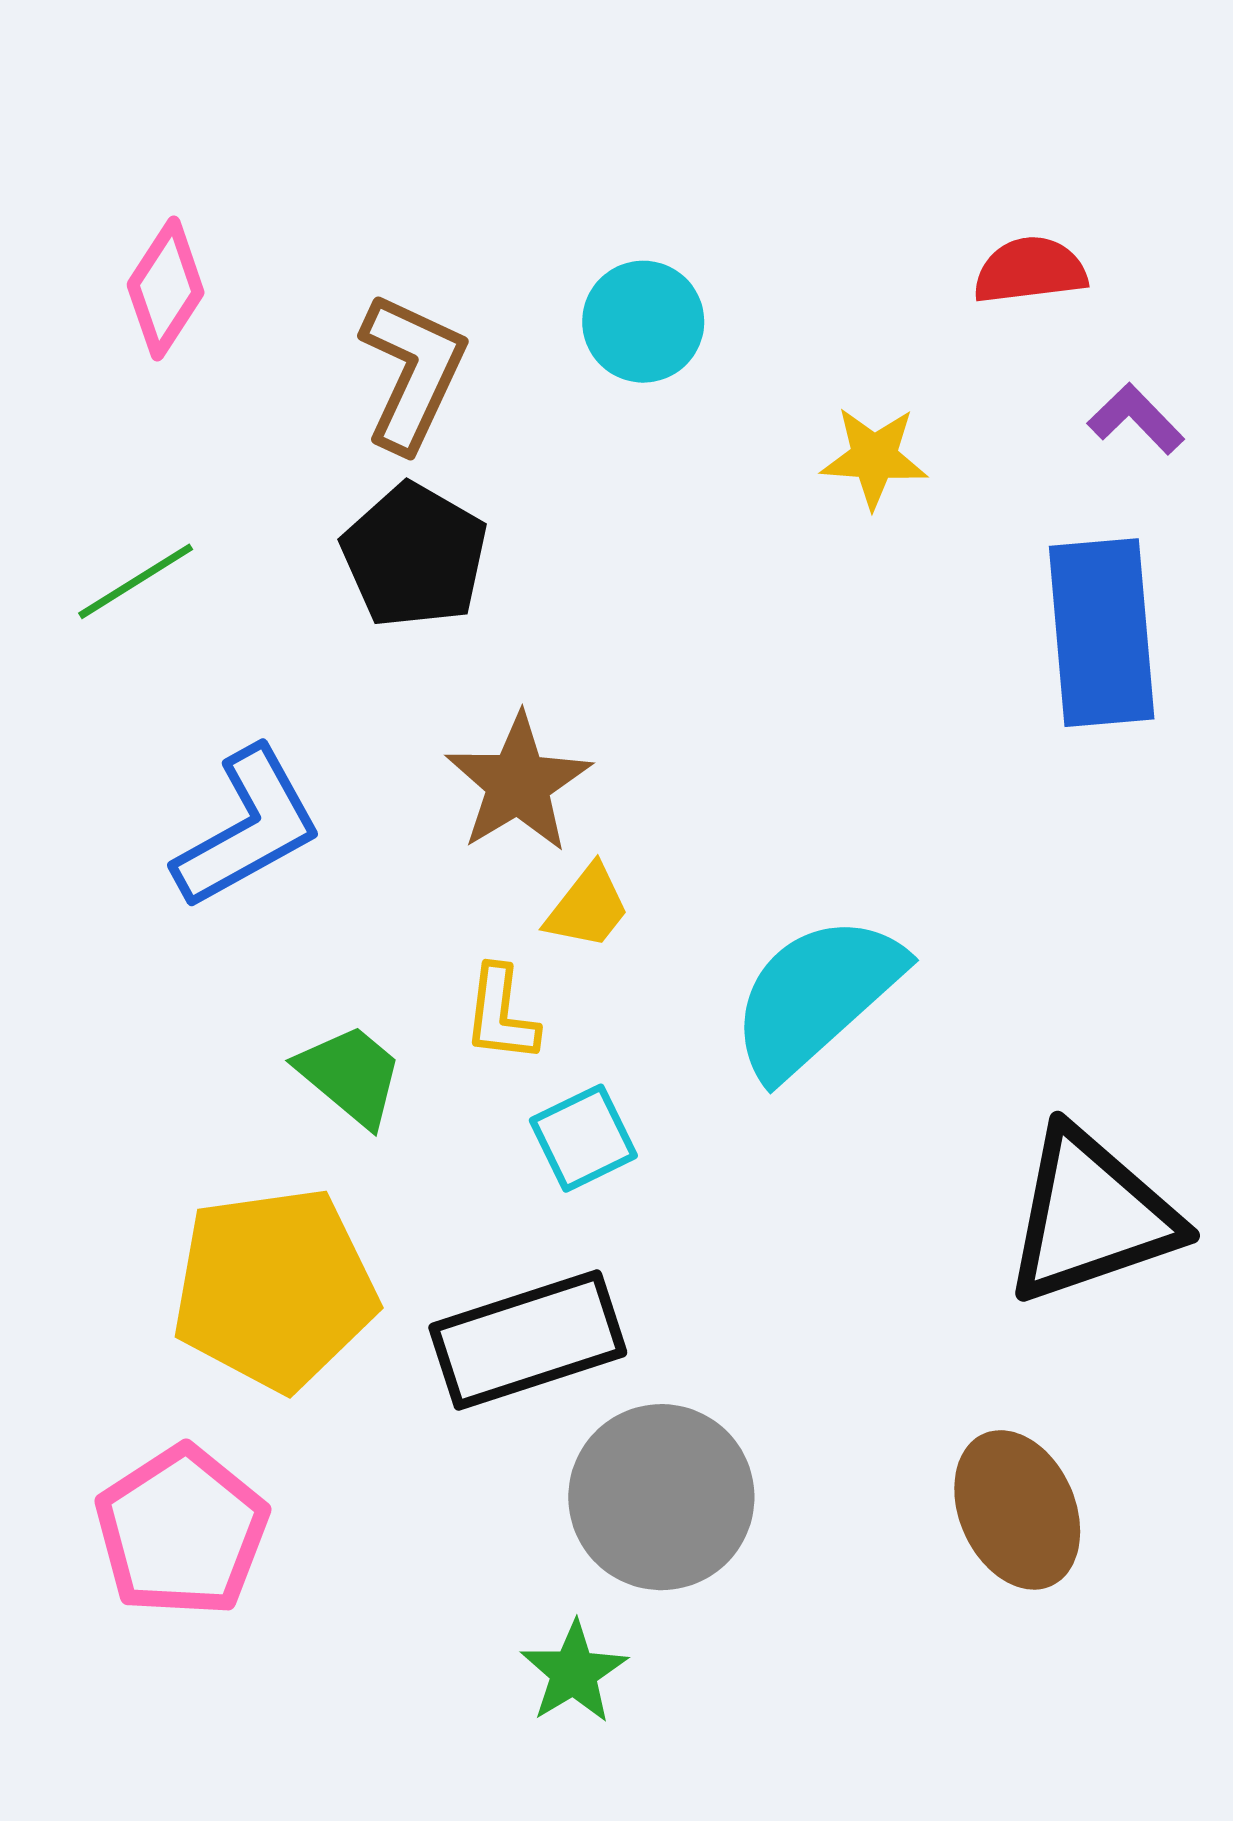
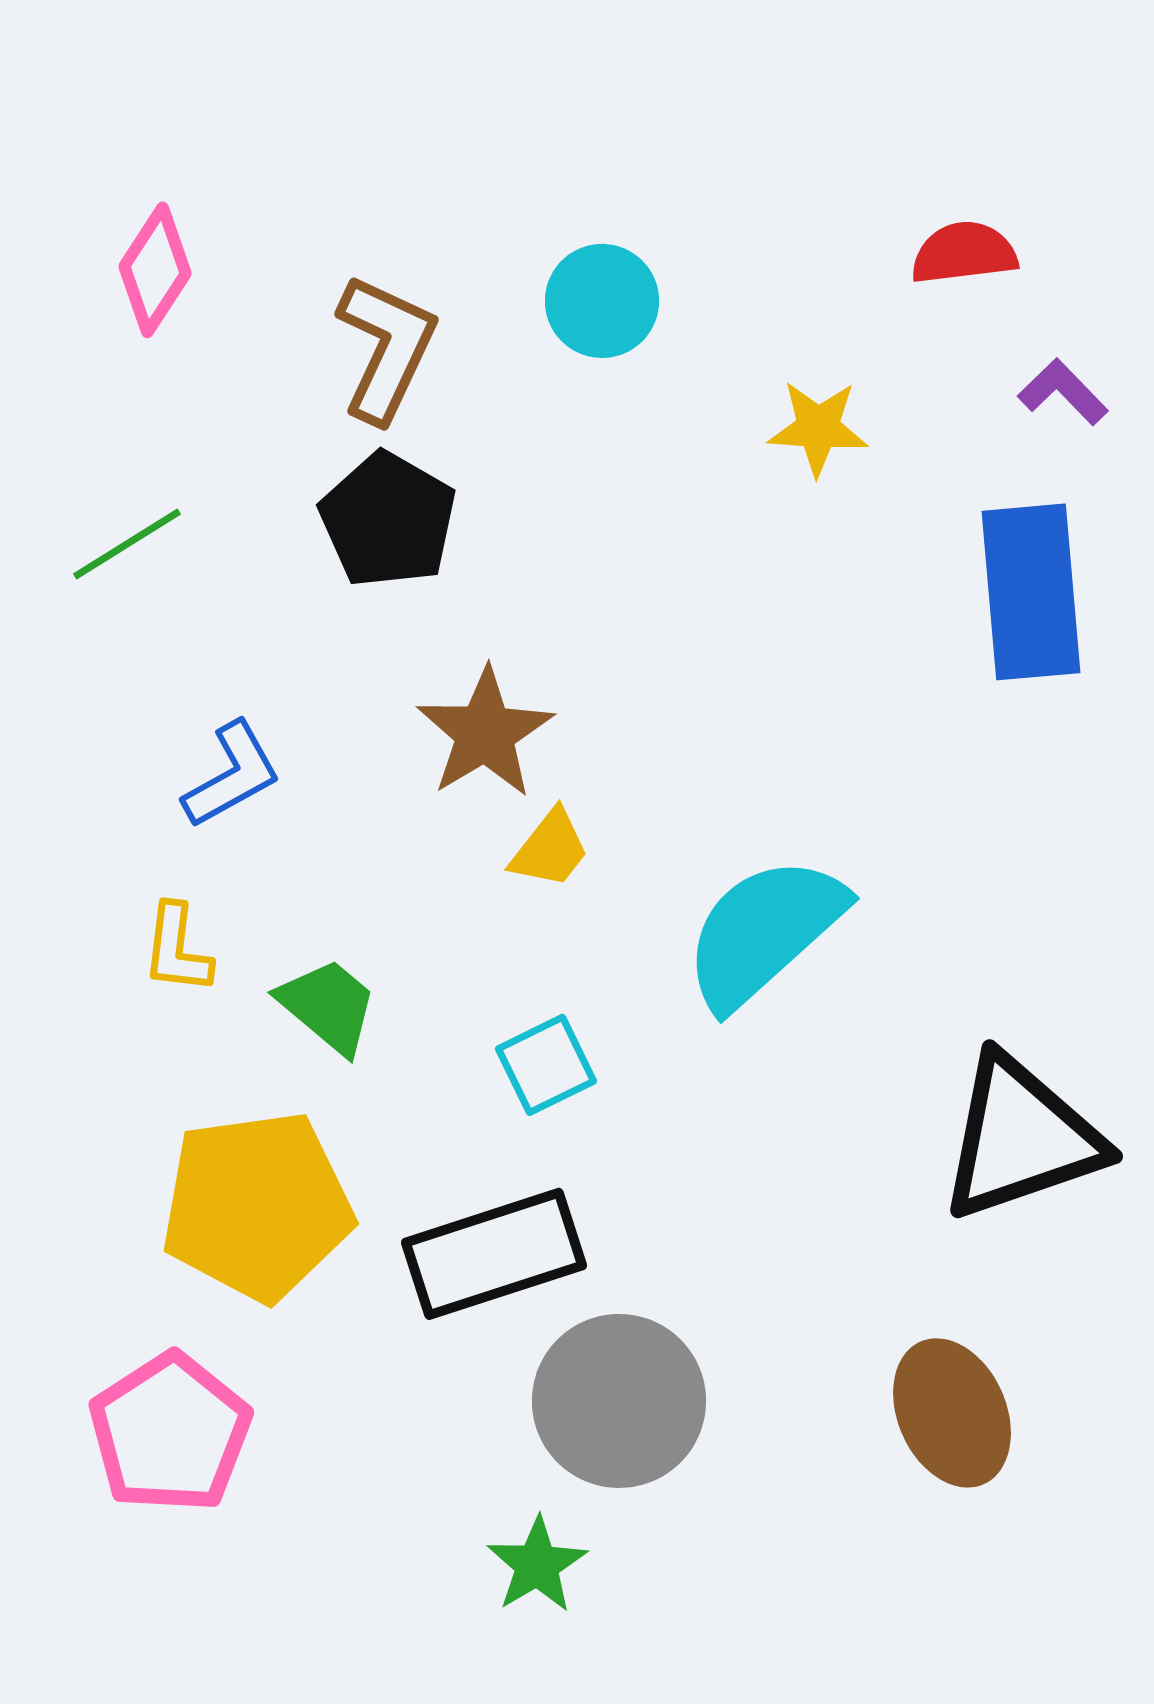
blue L-shape: (248, 828) -> (232, 775), size x0.7
yellow L-shape: (501, 1014) -> (177, 949), moved

